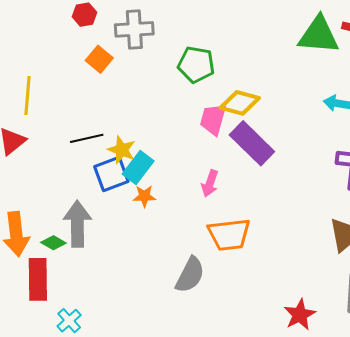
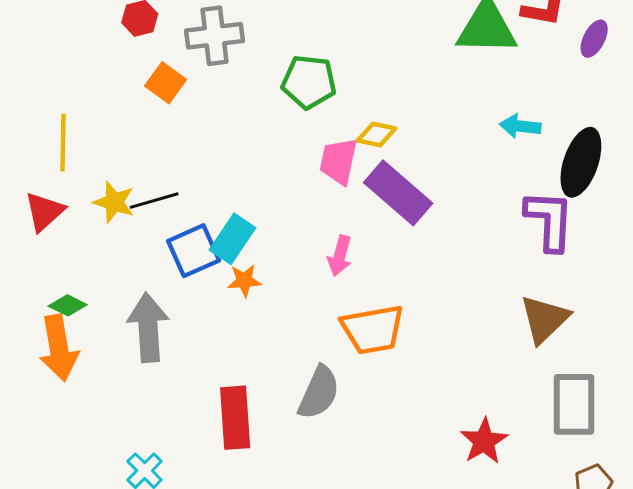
yellow diamond: (240, 103) -> (377, 134), size x0.7
yellow star: (122, 150) -> (114, 202), moved
green diamond: (53, 243) -> (68, 305), moved
red rectangle: (38, 279) -> (235, 418), moved

